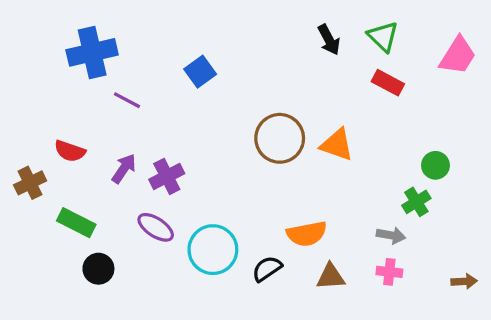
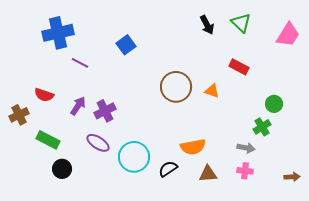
red rectangle: (388, 83) -> (239, 67), moved
orange triangle: (337, 145) -> (212, 91), size x0.7

